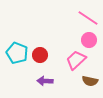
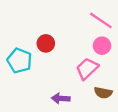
red circle: (40, 55) -> (46, 43), moved
purple arrow: (45, 81) -> (61, 98), moved

